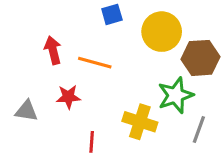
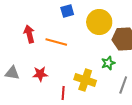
green star: (176, 95) -> (108, 63), size x0.6
red star: (68, 97) -> (40, 74), moved
red line: (92, 142) -> (63, 93), moved

